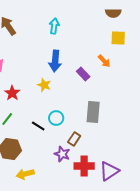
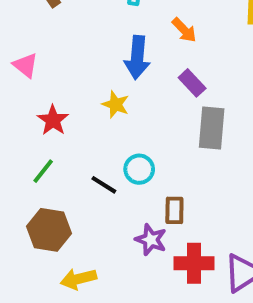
orange arrow: (104, 61) -> (184, 30), moved
gray rectangle: (93, 112) -> (212, 128), moved
brown rectangle: (74, 139) -> (174, 210), turned -32

